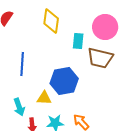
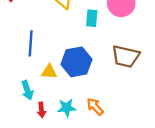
brown trapezoid: (100, 58) -> (126, 56), moved
yellow triangle: (44, 98) -> (49, 72), moved

